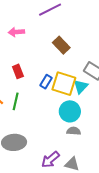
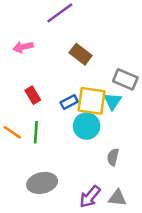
blue rectangle: (46, 82) -> (69, 102), turned 40
cyan circle: (70, 111) -> (87, 126), moved
gray semicircle: (74, 131) -> (113, 157), turned -72

